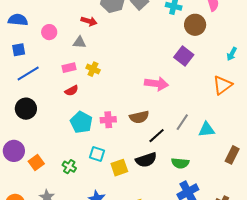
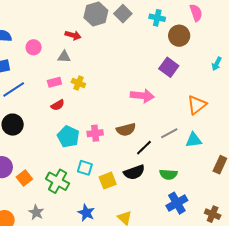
orange triangle: (222, 85) -> (197, 105), moved
gray line: (182, 122) -> (169, 133), turned 30
green cross: (69, 167) -> (58, 181), size x1.6

